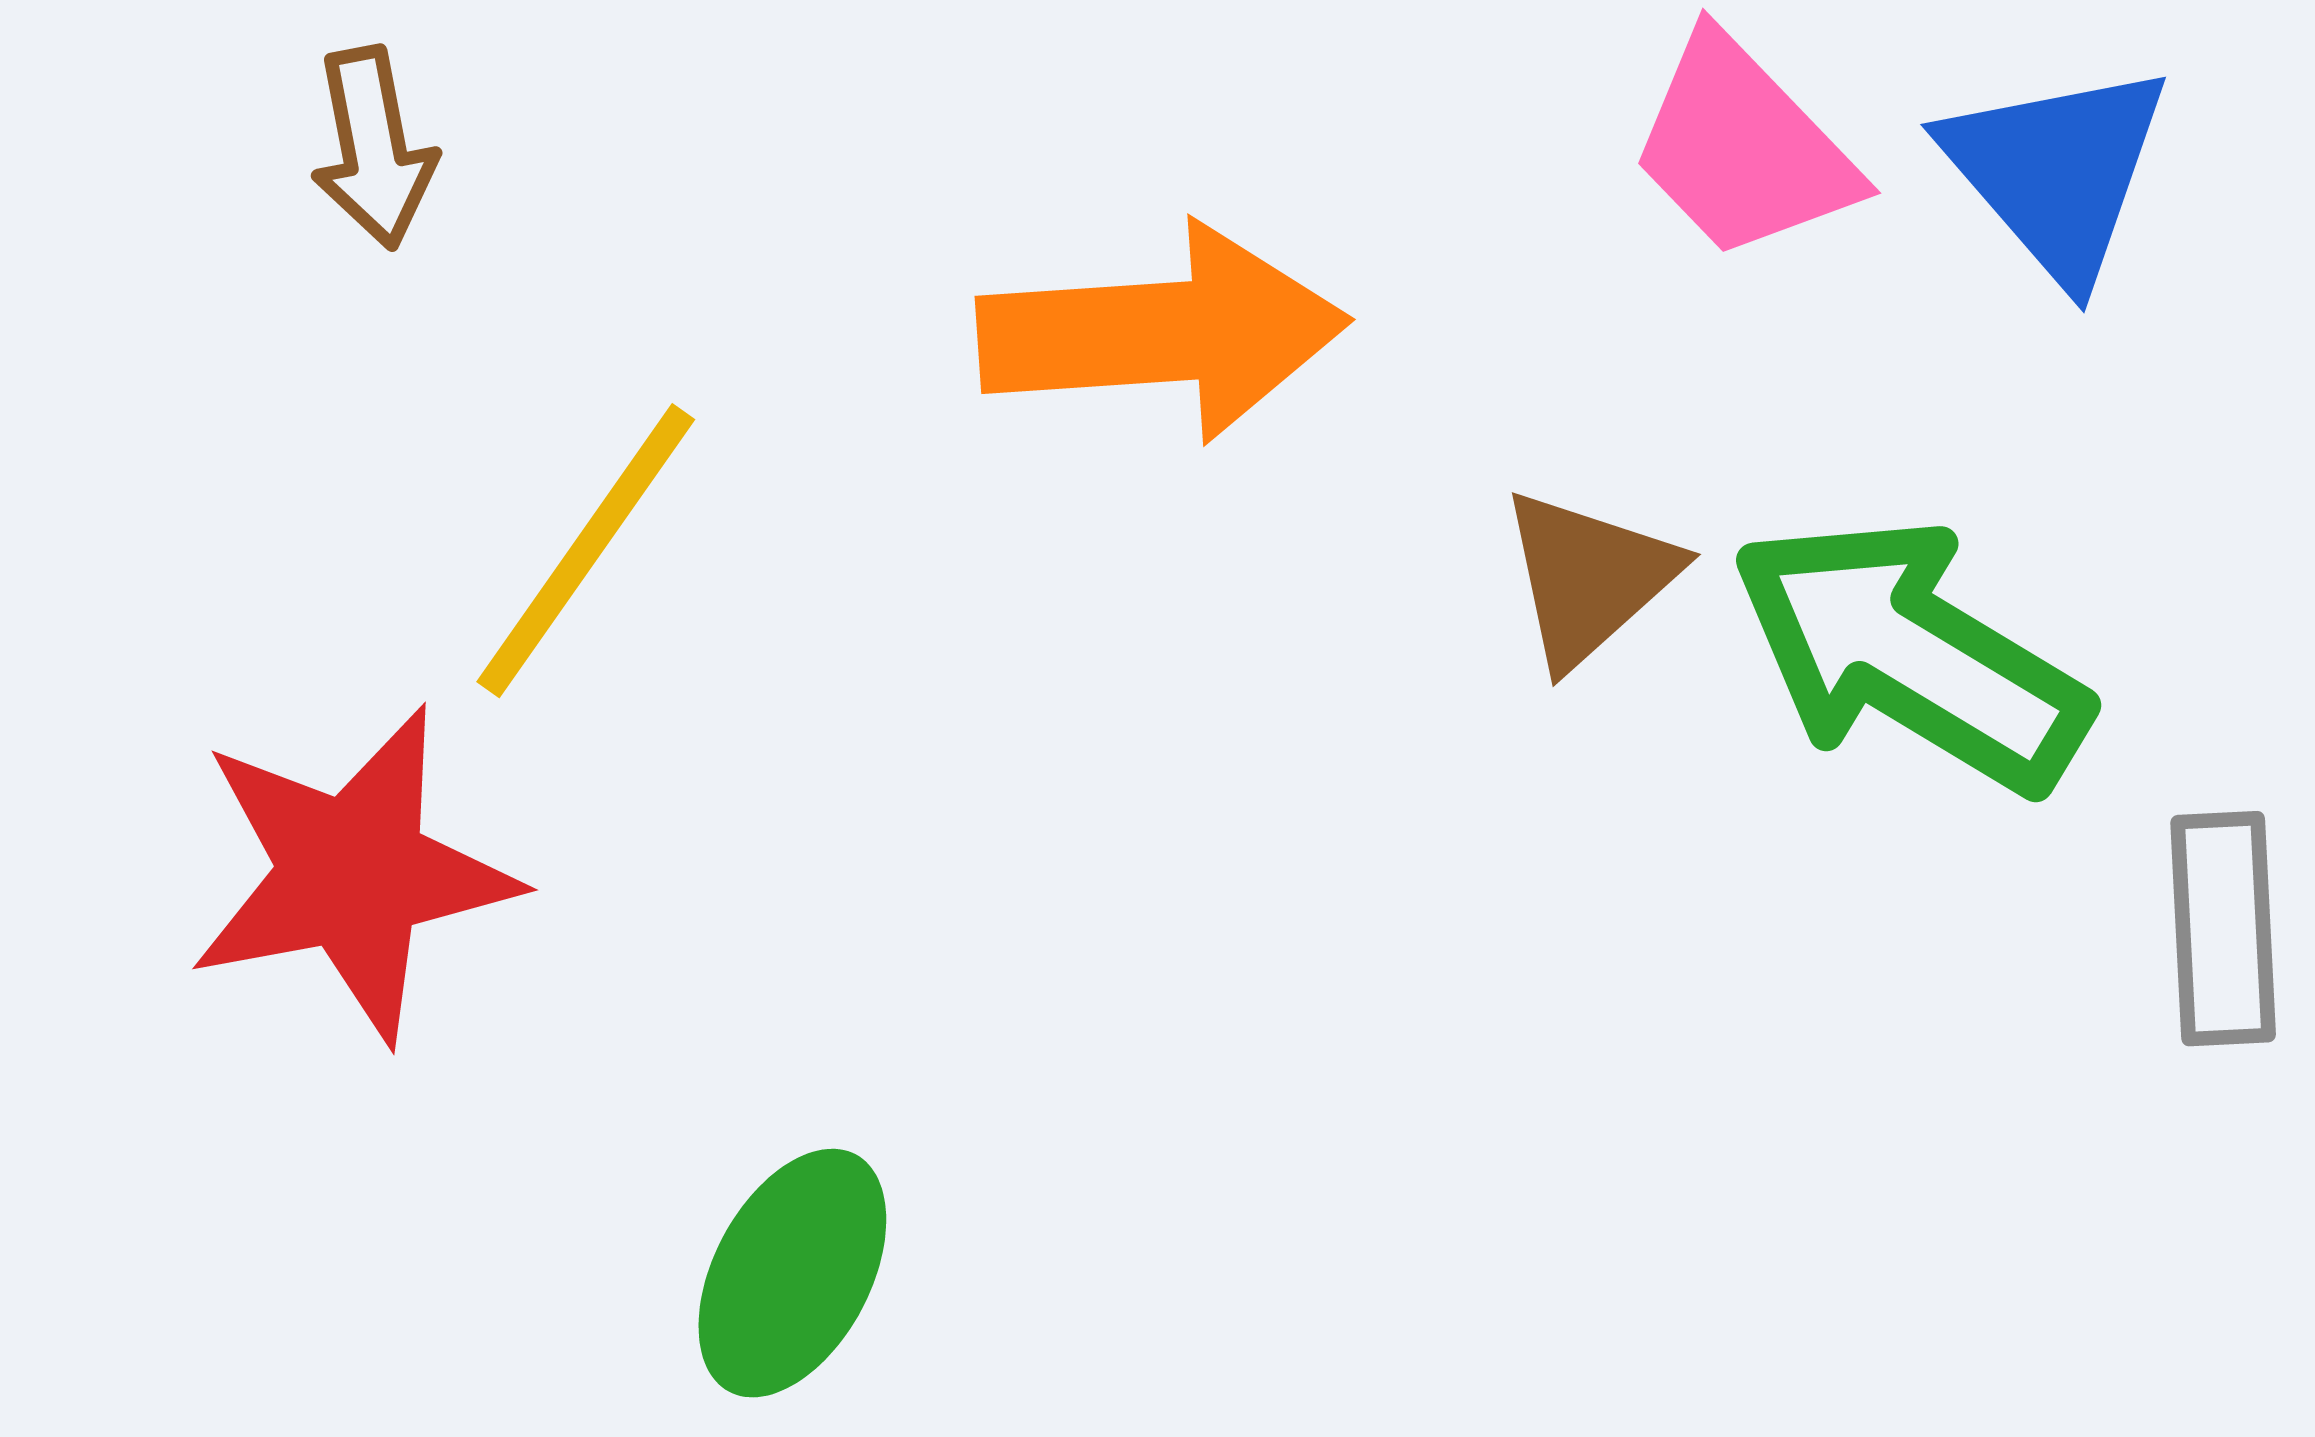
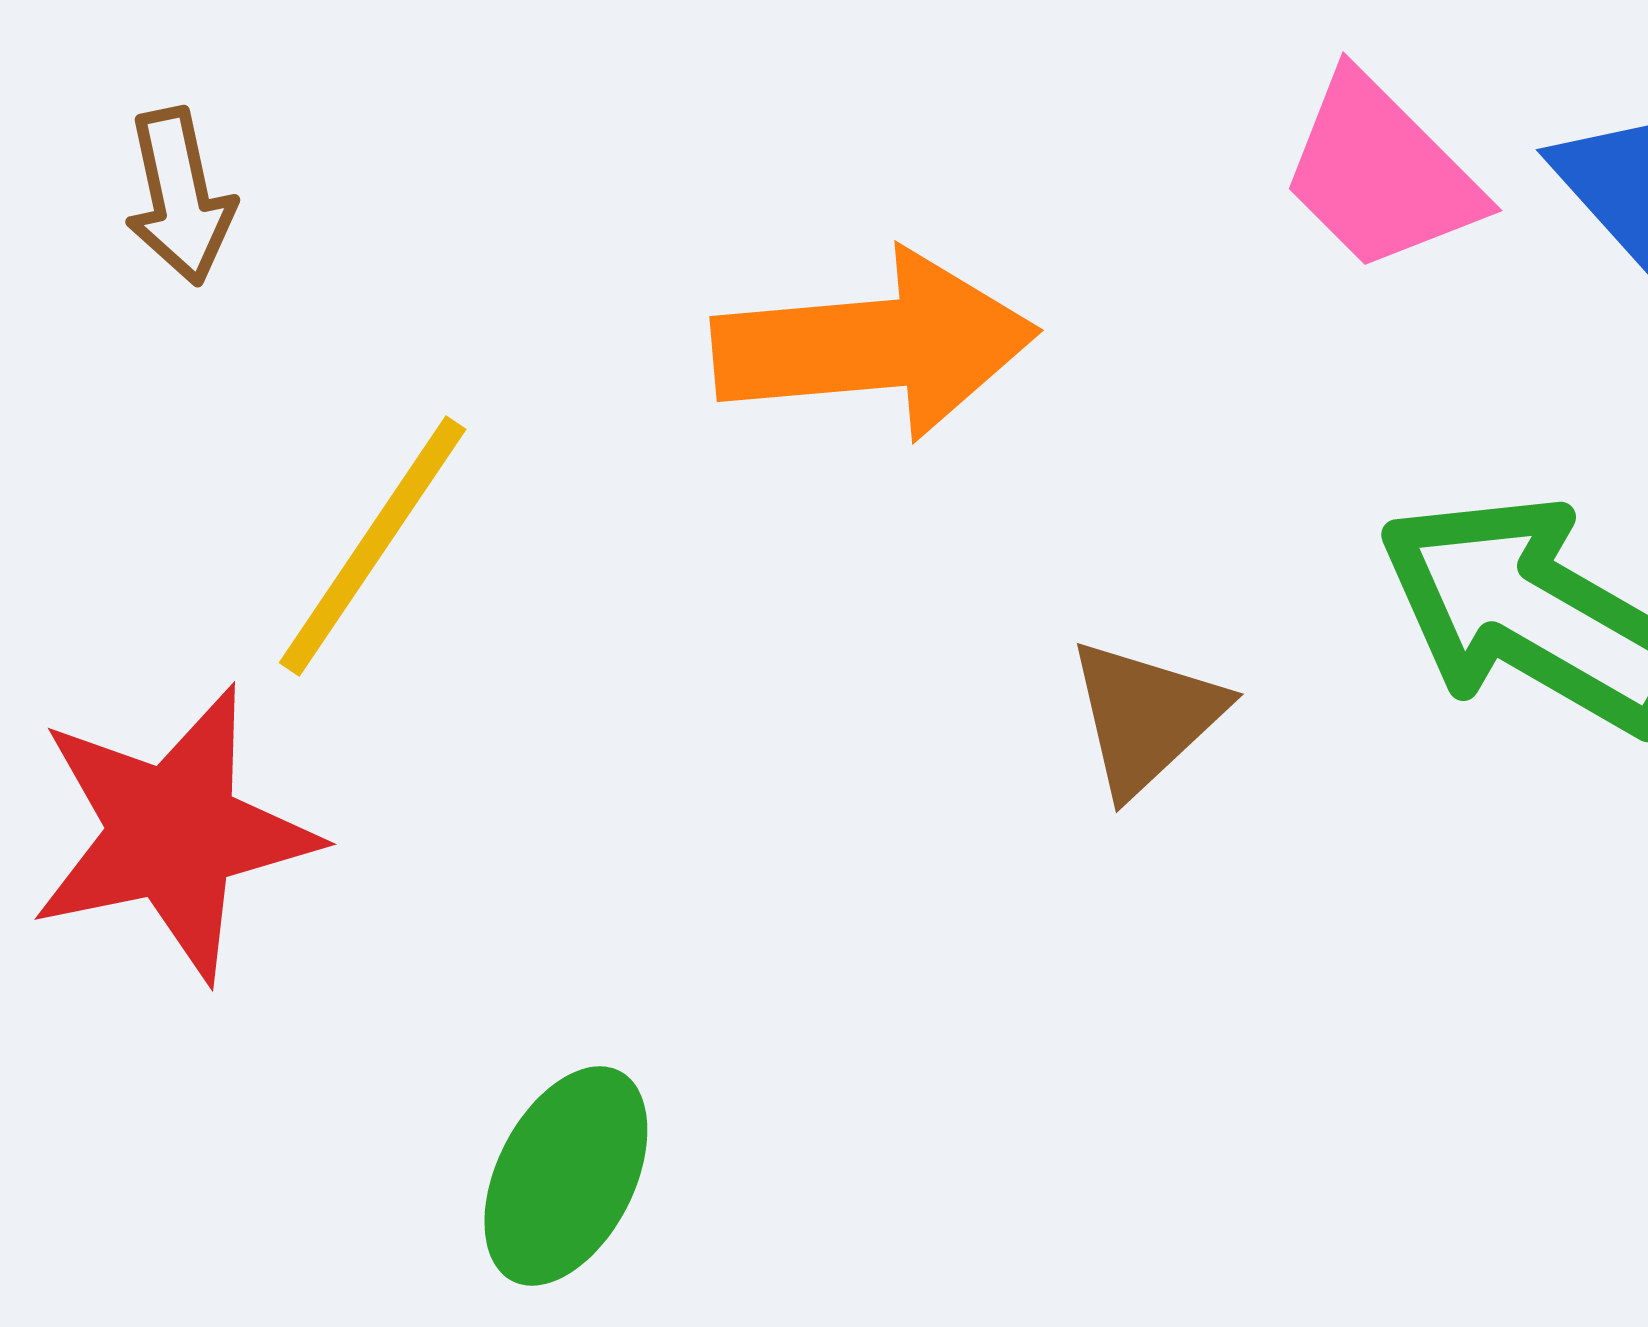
brown triangle: (1589, 578) -> (1146, 717), moved

